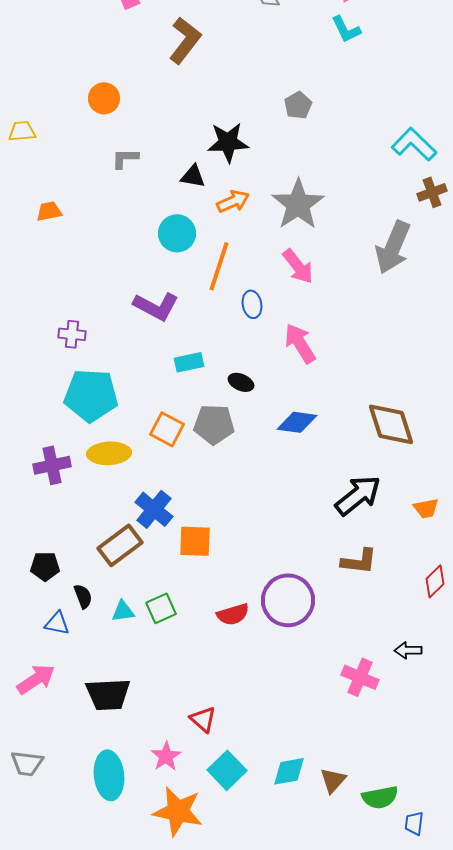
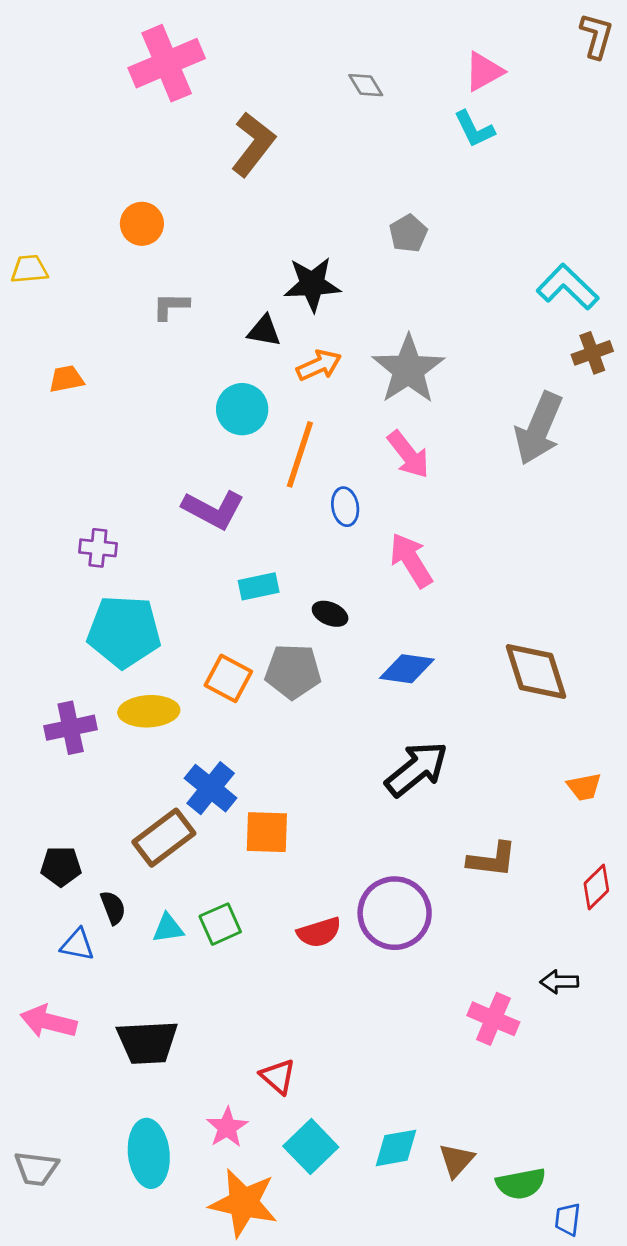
black arrow: (358, 495) -> (417, 769), moved
pink arrow: (36, 679) -> (49, 1022), turned -132
gray trapezoid: (27, 763) -> (36, 1169), moved

